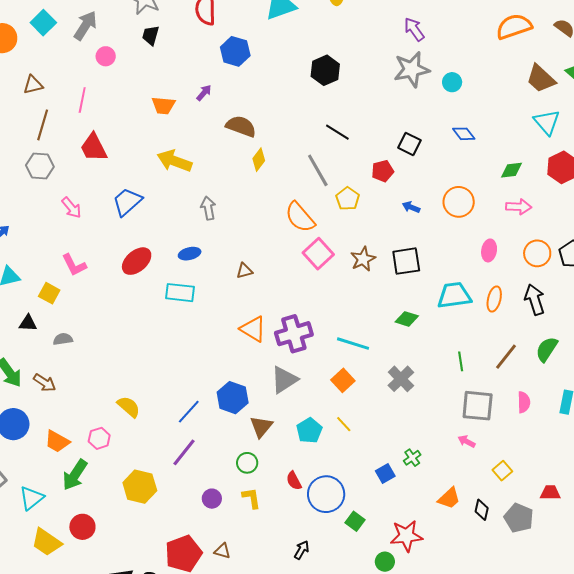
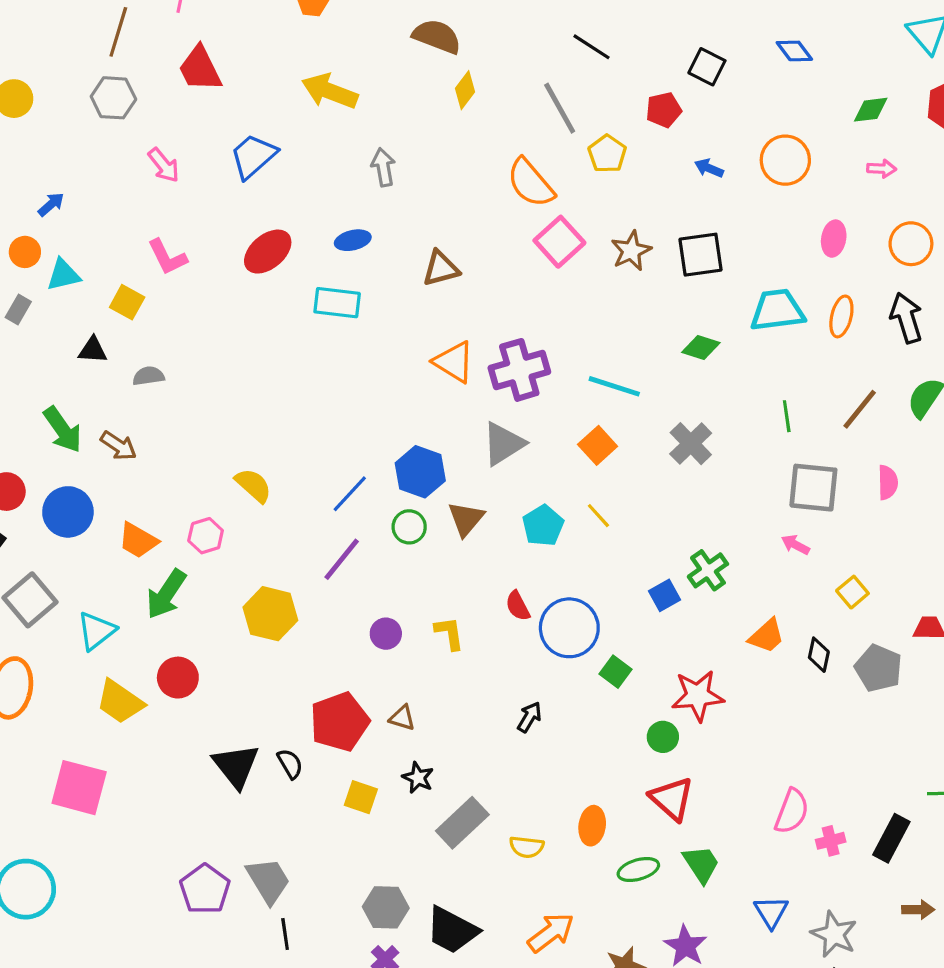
pink arrow: (519, 207) -> (882, 169), size x0.7
brown triangle: (244, 271) -> (441, 268), size x1.4
green cross: (412, 458) -> (708, 570), size x1.4
green circle: (247, 463) -> (409, 527), moved

